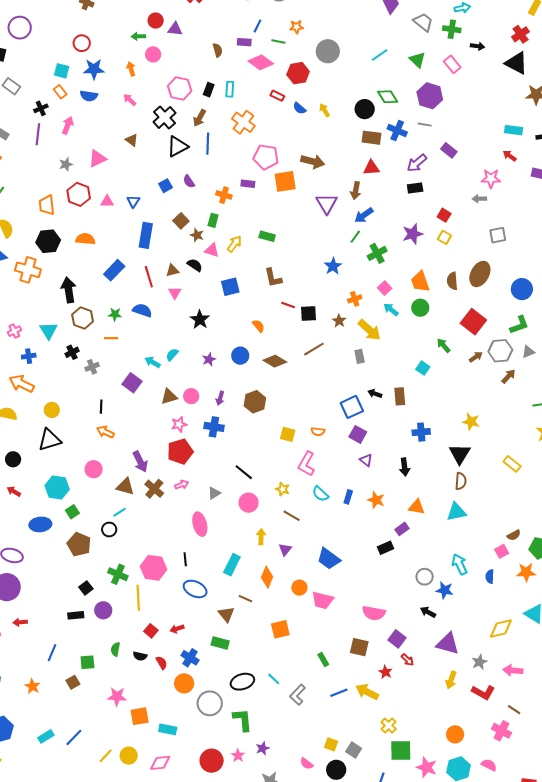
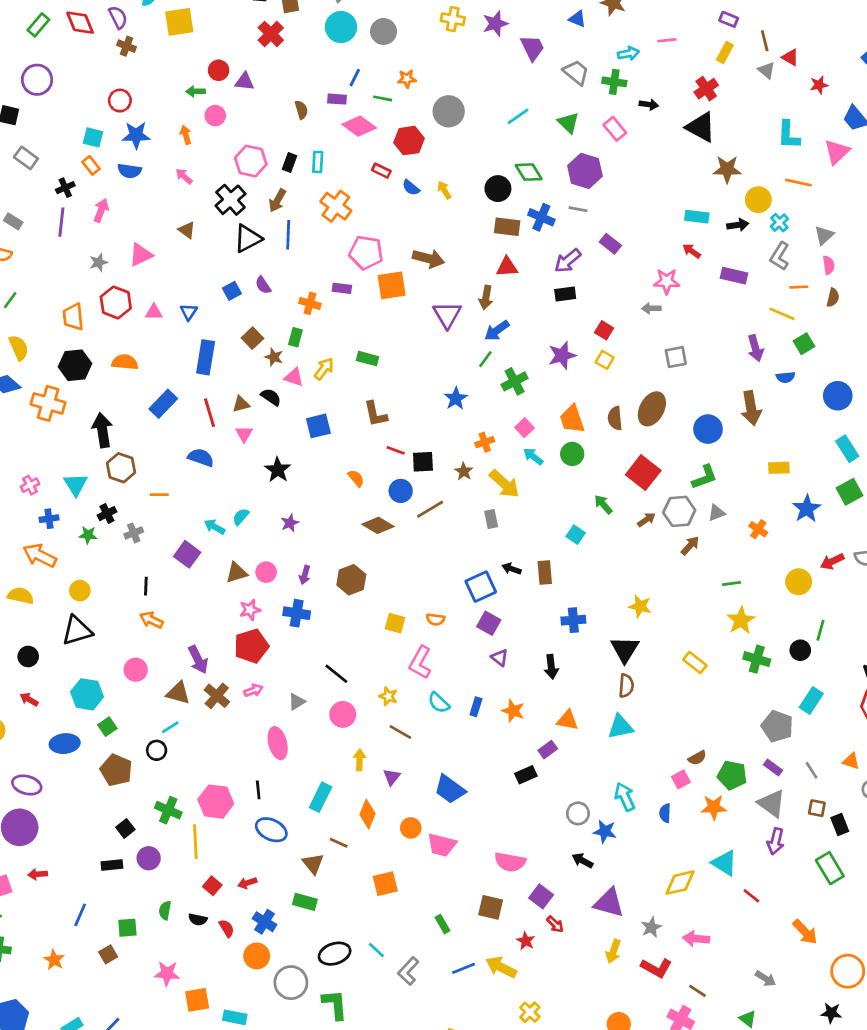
green star: (115, 314) -> (88, 535), moved
blue circle: (240, 356) -> (401, 491), moved

